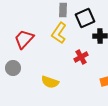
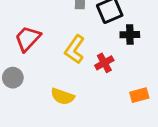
yellow L-shape: (59, 33) -> (75, 49), moved

